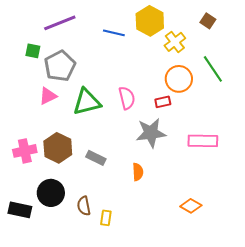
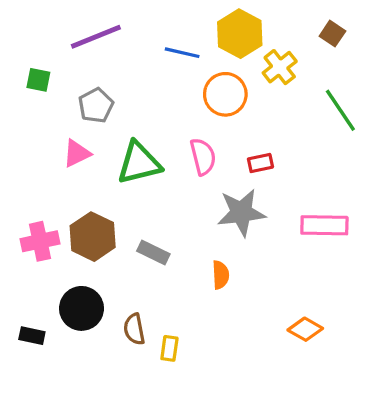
green square: (33, 51) -> (38, 80), moved
gray pentagon: (60, 66) -> (96, 105), size x0.7
orange circle: (179, 79) -> (225, 94), moved
black rectangle: (20, 210) -> (32, 336), size x0.7

